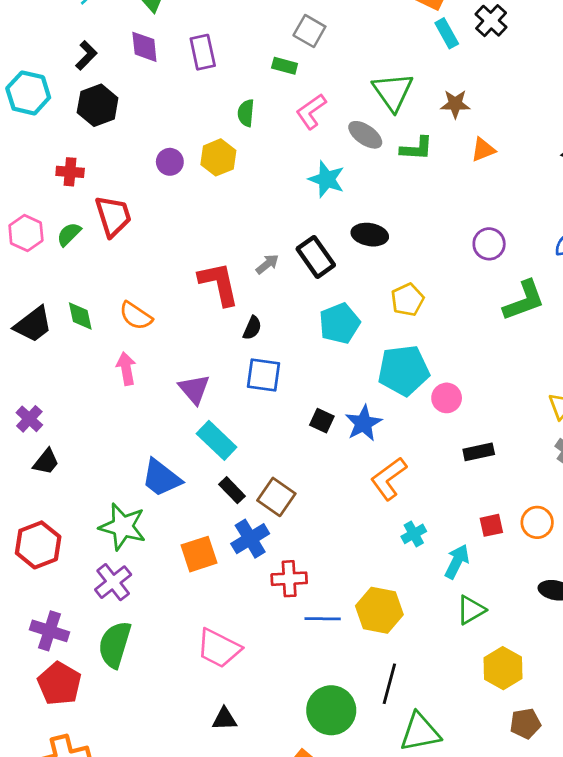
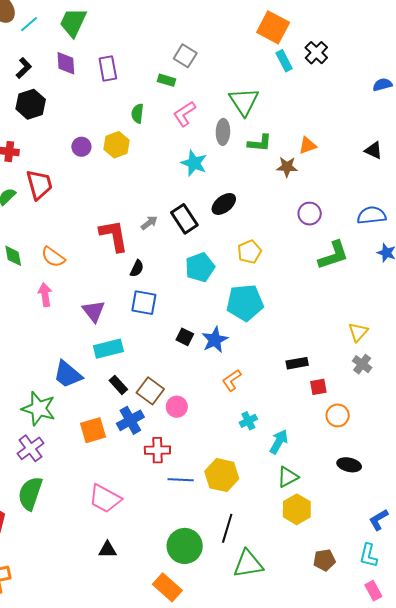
brown star: (455, 104) -> (287, 167), moved
gray ellipse: (365, 135) -> (223, 132), turned 55
black ellipse: (370, 235) -> (224, 204), turned -50
pink circle: (447, 398) -> (177, 407), moved
cyan rectangle: (217, 440) -> (108, 349), turned -60
orange L-shape: (389, 479) -> (232, 380), size x0.7
red square: (491, 525) -> (318, 387), moved
yellow hexagon: (503, 668) -> (297, 509), moved

